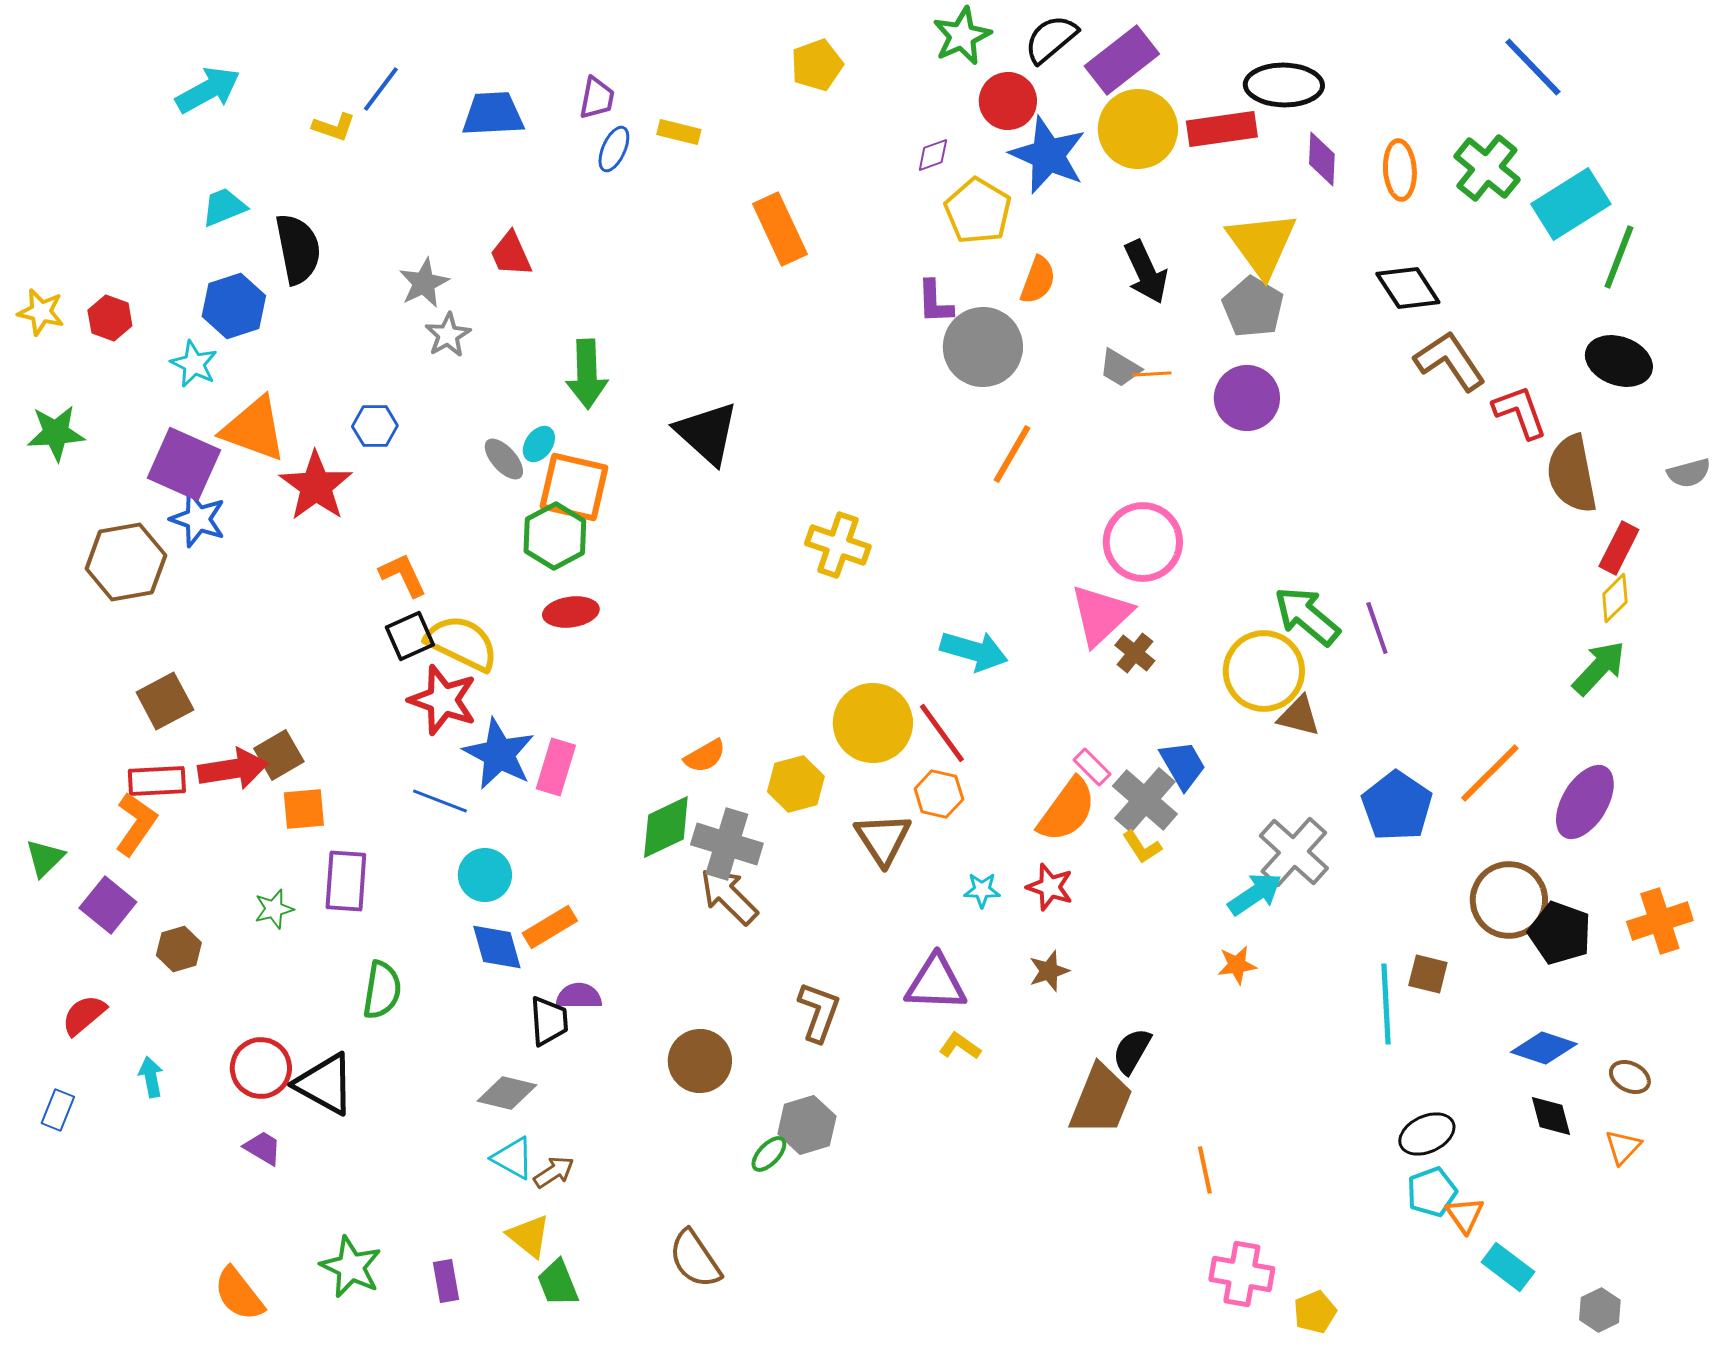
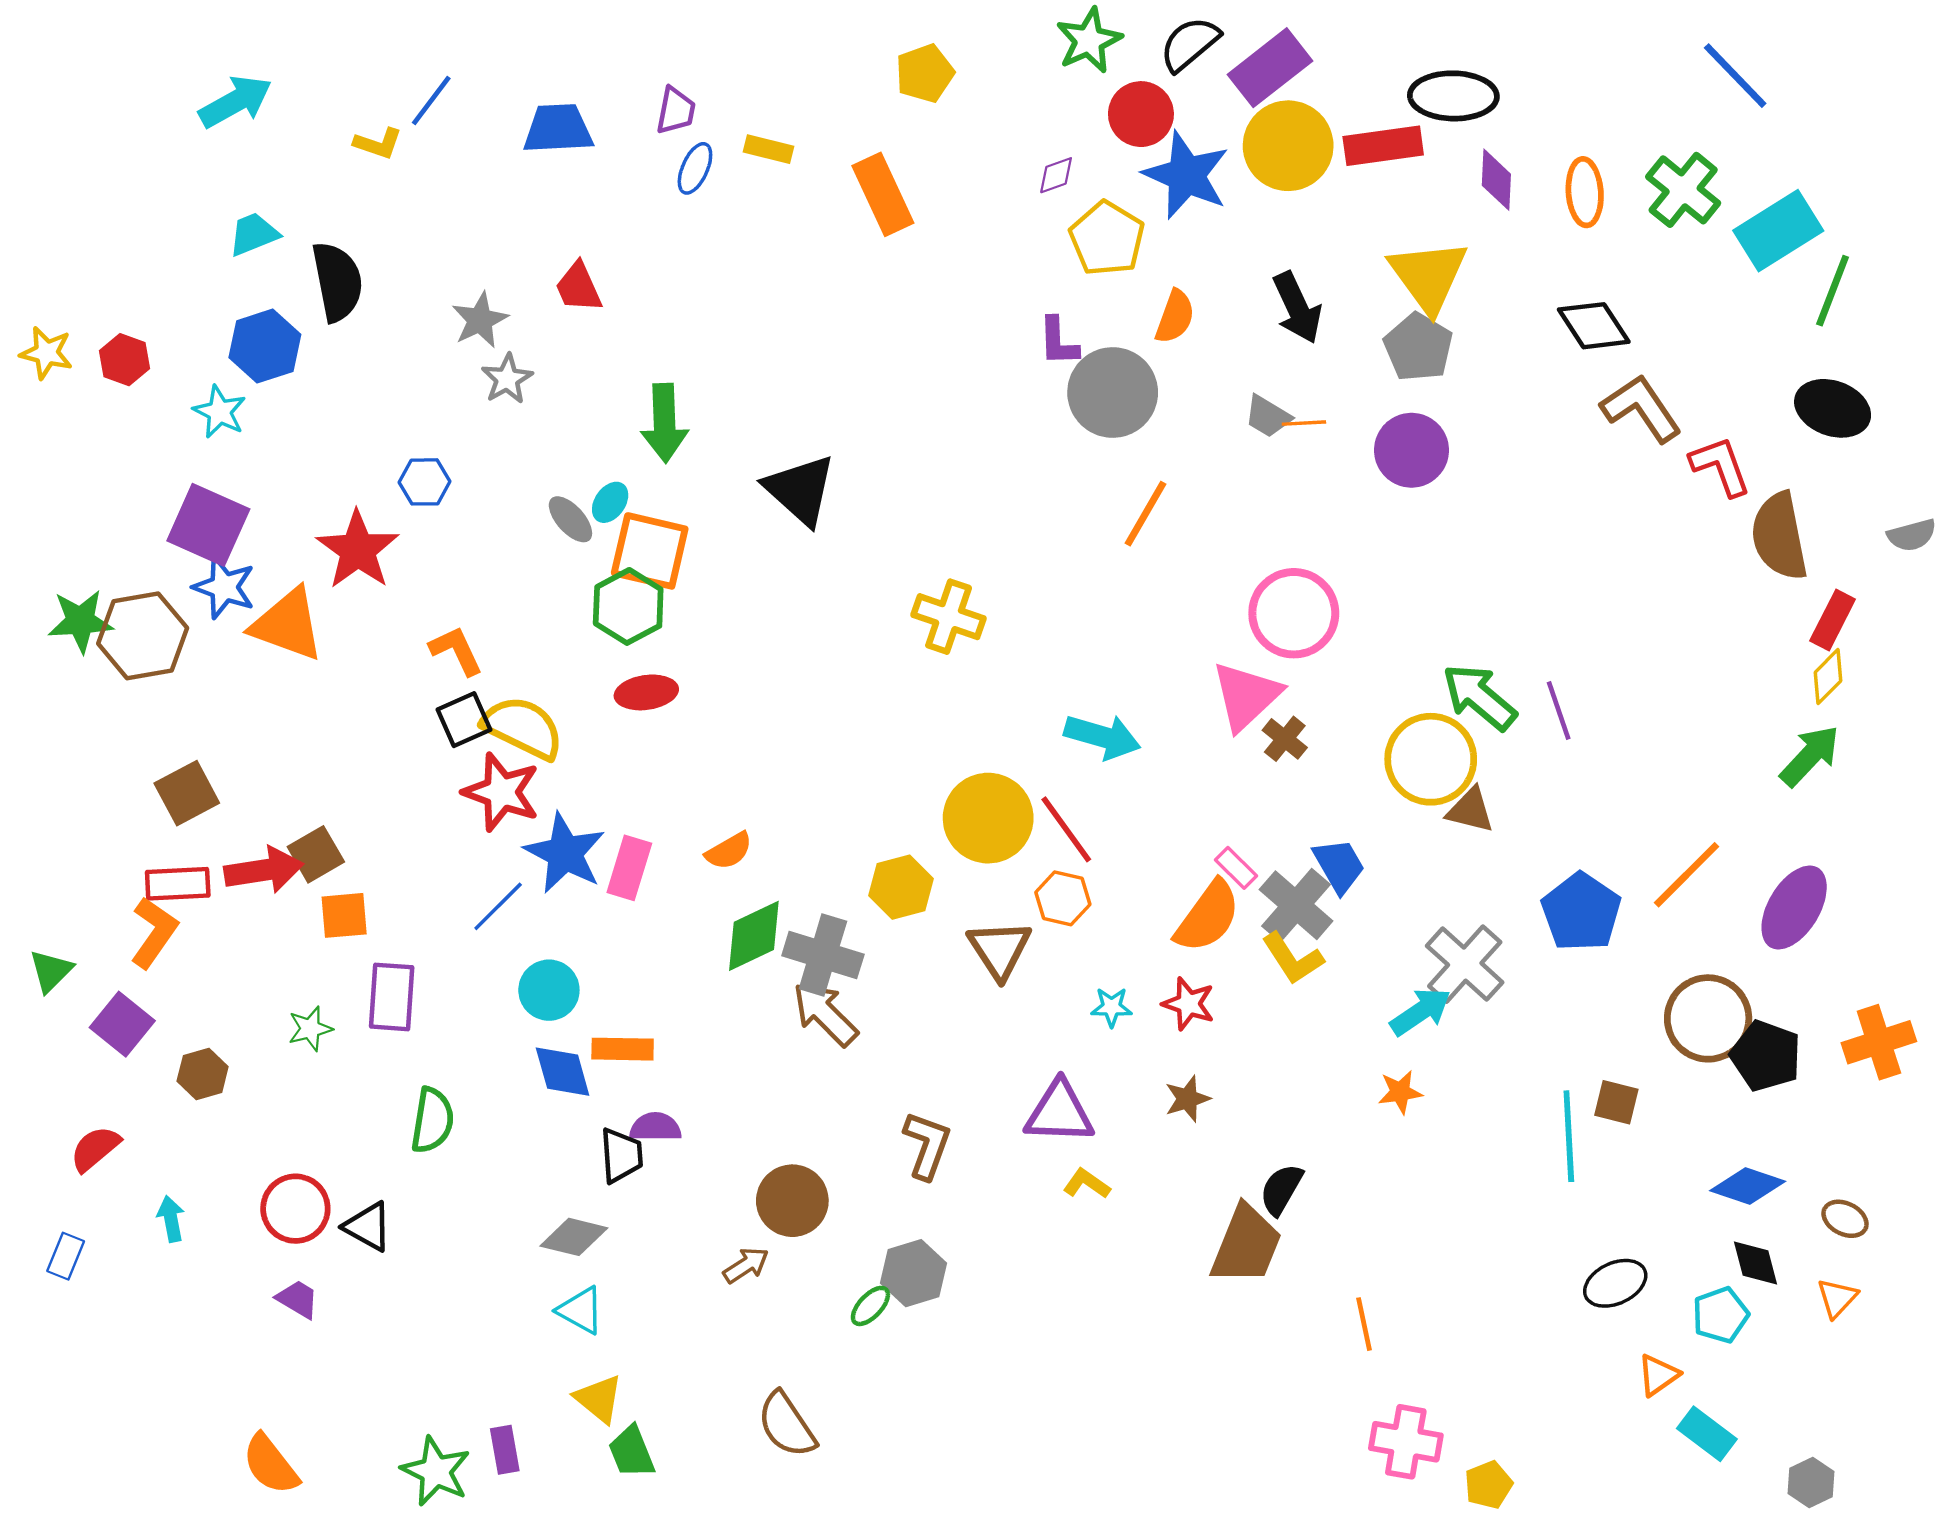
orange rectangle: (780, 229) -> (883, 194), moved
orange triangle: (254, 429) -> (288, 625), moved
green star: (56, 433) -> (80, 621), moved
orange semicircle: (705, 756) -> (729, 851), moved
blue line: (440, 801) -> (498, 906), turned -66
yellow L-shape: (1142, 847) -> (1293, 958), size x1.4
orange rectangle: (550, 927) -> (623, 1049), turned 32
black triangle: (325, 1084) -> (368, 1227), size x0.7
brown arrow: (554, 1172) -> (746, 1265), moved
cyan pentagon: (1432, 1192) -> (1720, 1315), moved
orange triangle: (1465, 1215) -> (1658, 1375), turned 30
green star: (351, 1267) -> (436, 1471), moved

